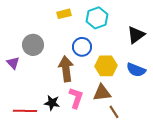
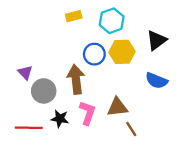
gray circle: (33, 45) -> (44, 91), moved
purple triangle: (13, 63) -> (25, 73), moved
yellow hexagon: (106, 66) -> (122, 52), moved

